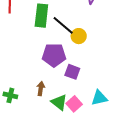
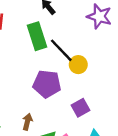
green rectangle: (41, 16) -> (37, 36), turned -30
purple square: (72, 72) -> (81, 108), moved, turned 35

